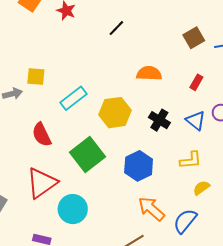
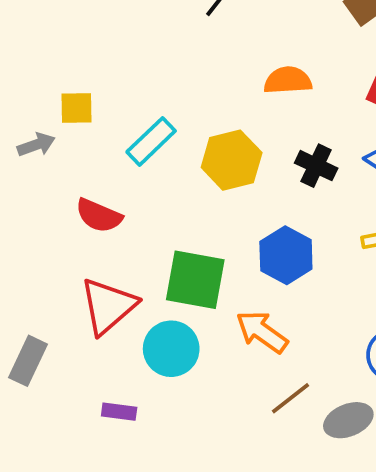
red semicircle: (42, 135) -> (99, 216), turned -35
green square: (88, 154) -> (195, 280), moved, turned -36
orange arrow: (151, 209) -> (262, 332), moved

